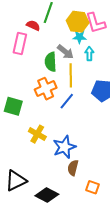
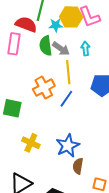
red semicircle: (33, 25) -> (26, 24), size x1.5
cyan star: (80, 37) -> (56, 25), moved
green semicircle: (51, 62) -> (46, 46), moved
yellow cross: (37, 134) -> (31, 143), moved

